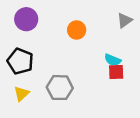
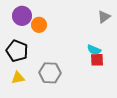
orange circle: (77, 30) -> (39, 25), moved
yellow triangle: (21, 94) -> (18, 78), turned 32

